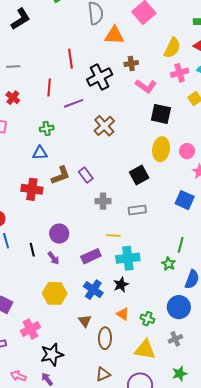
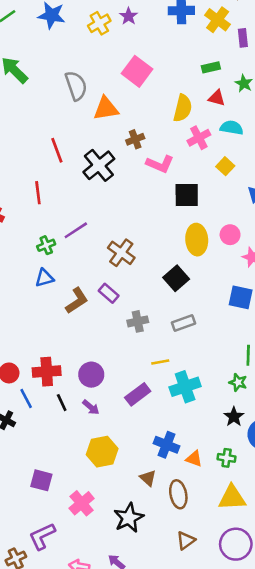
purple line: (74, 103) -> (76, 230), moved
brown cross: (104, 126) -> (121, 253), moved
red cross: (32, 189) -> (47, 372), moved
black star: (121, 285) -> (234, 417), moved
blue cross: (93, 290) -> (167, 445), moved
black star: (52, 354) -> (129, 518), moved

